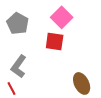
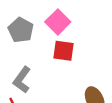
pink square: (62, 17) -> (58, 22), moved

